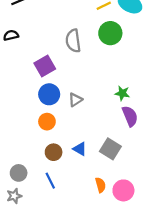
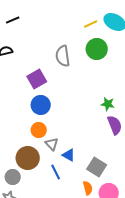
gray triangle: (75, 100) -> (52, 144), moved, turned -40
gray square: (110, 149) -> (97, 167), moved
brown circle: (54, 152) -> (28, 158), moved, size x1.5
blue line: (50, 181) -> (56, 172), moved

